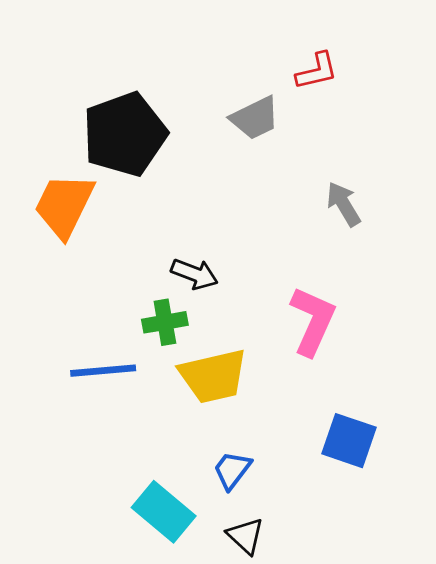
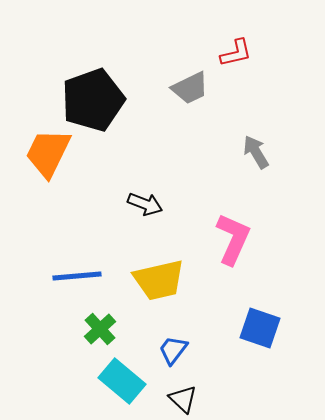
green cross: (165, 322) -> (100, 329), moved, turned -32

